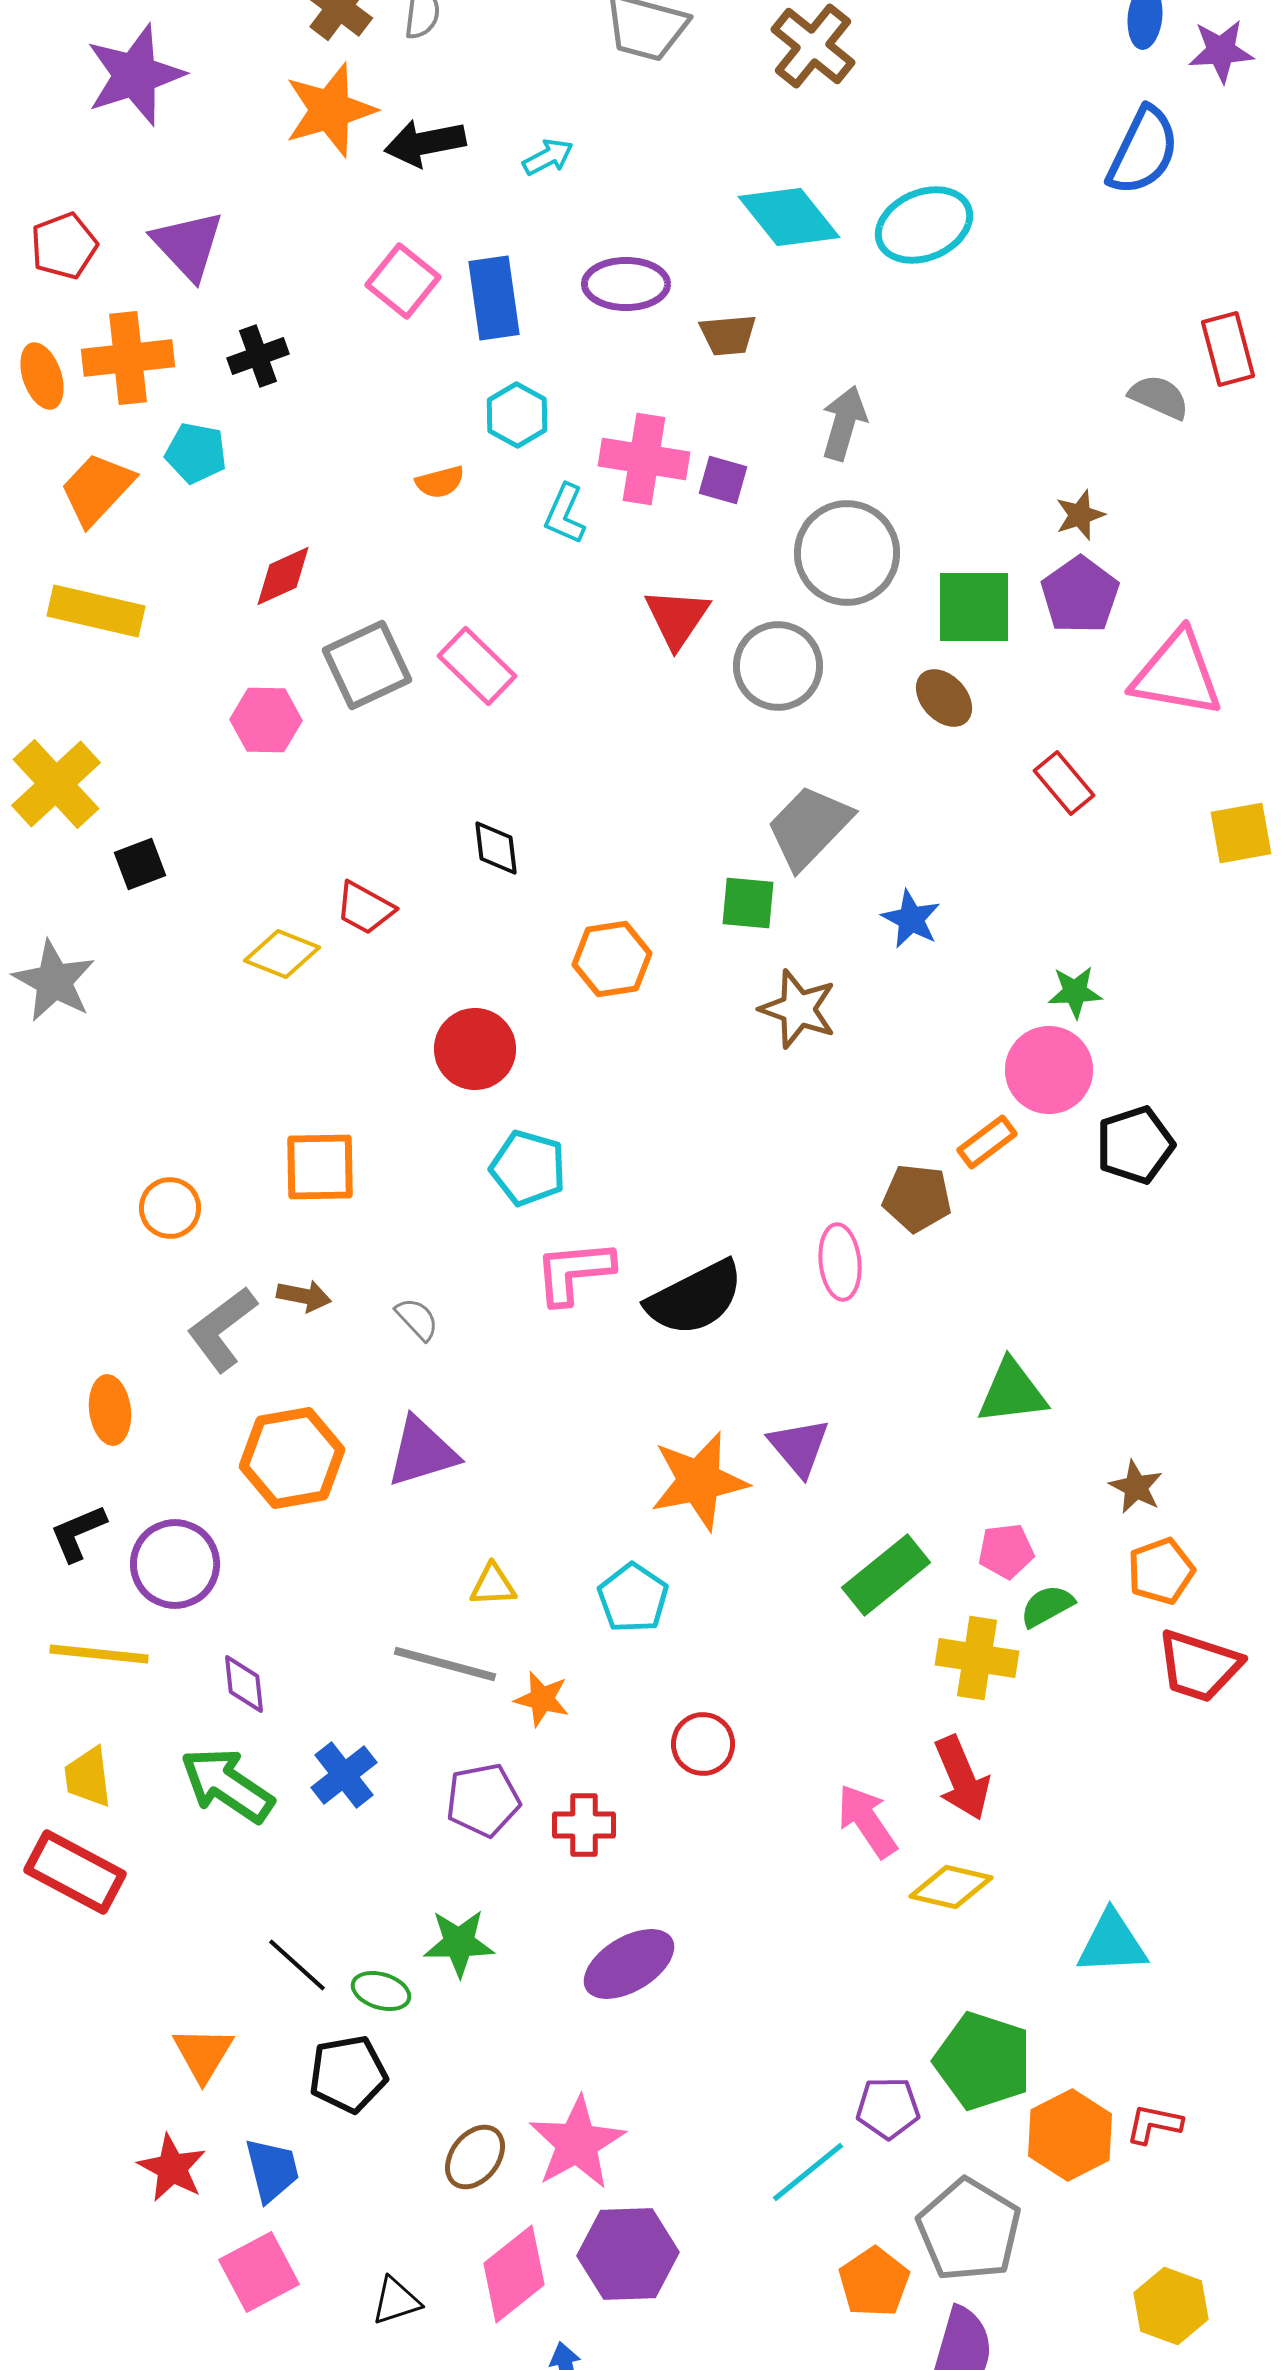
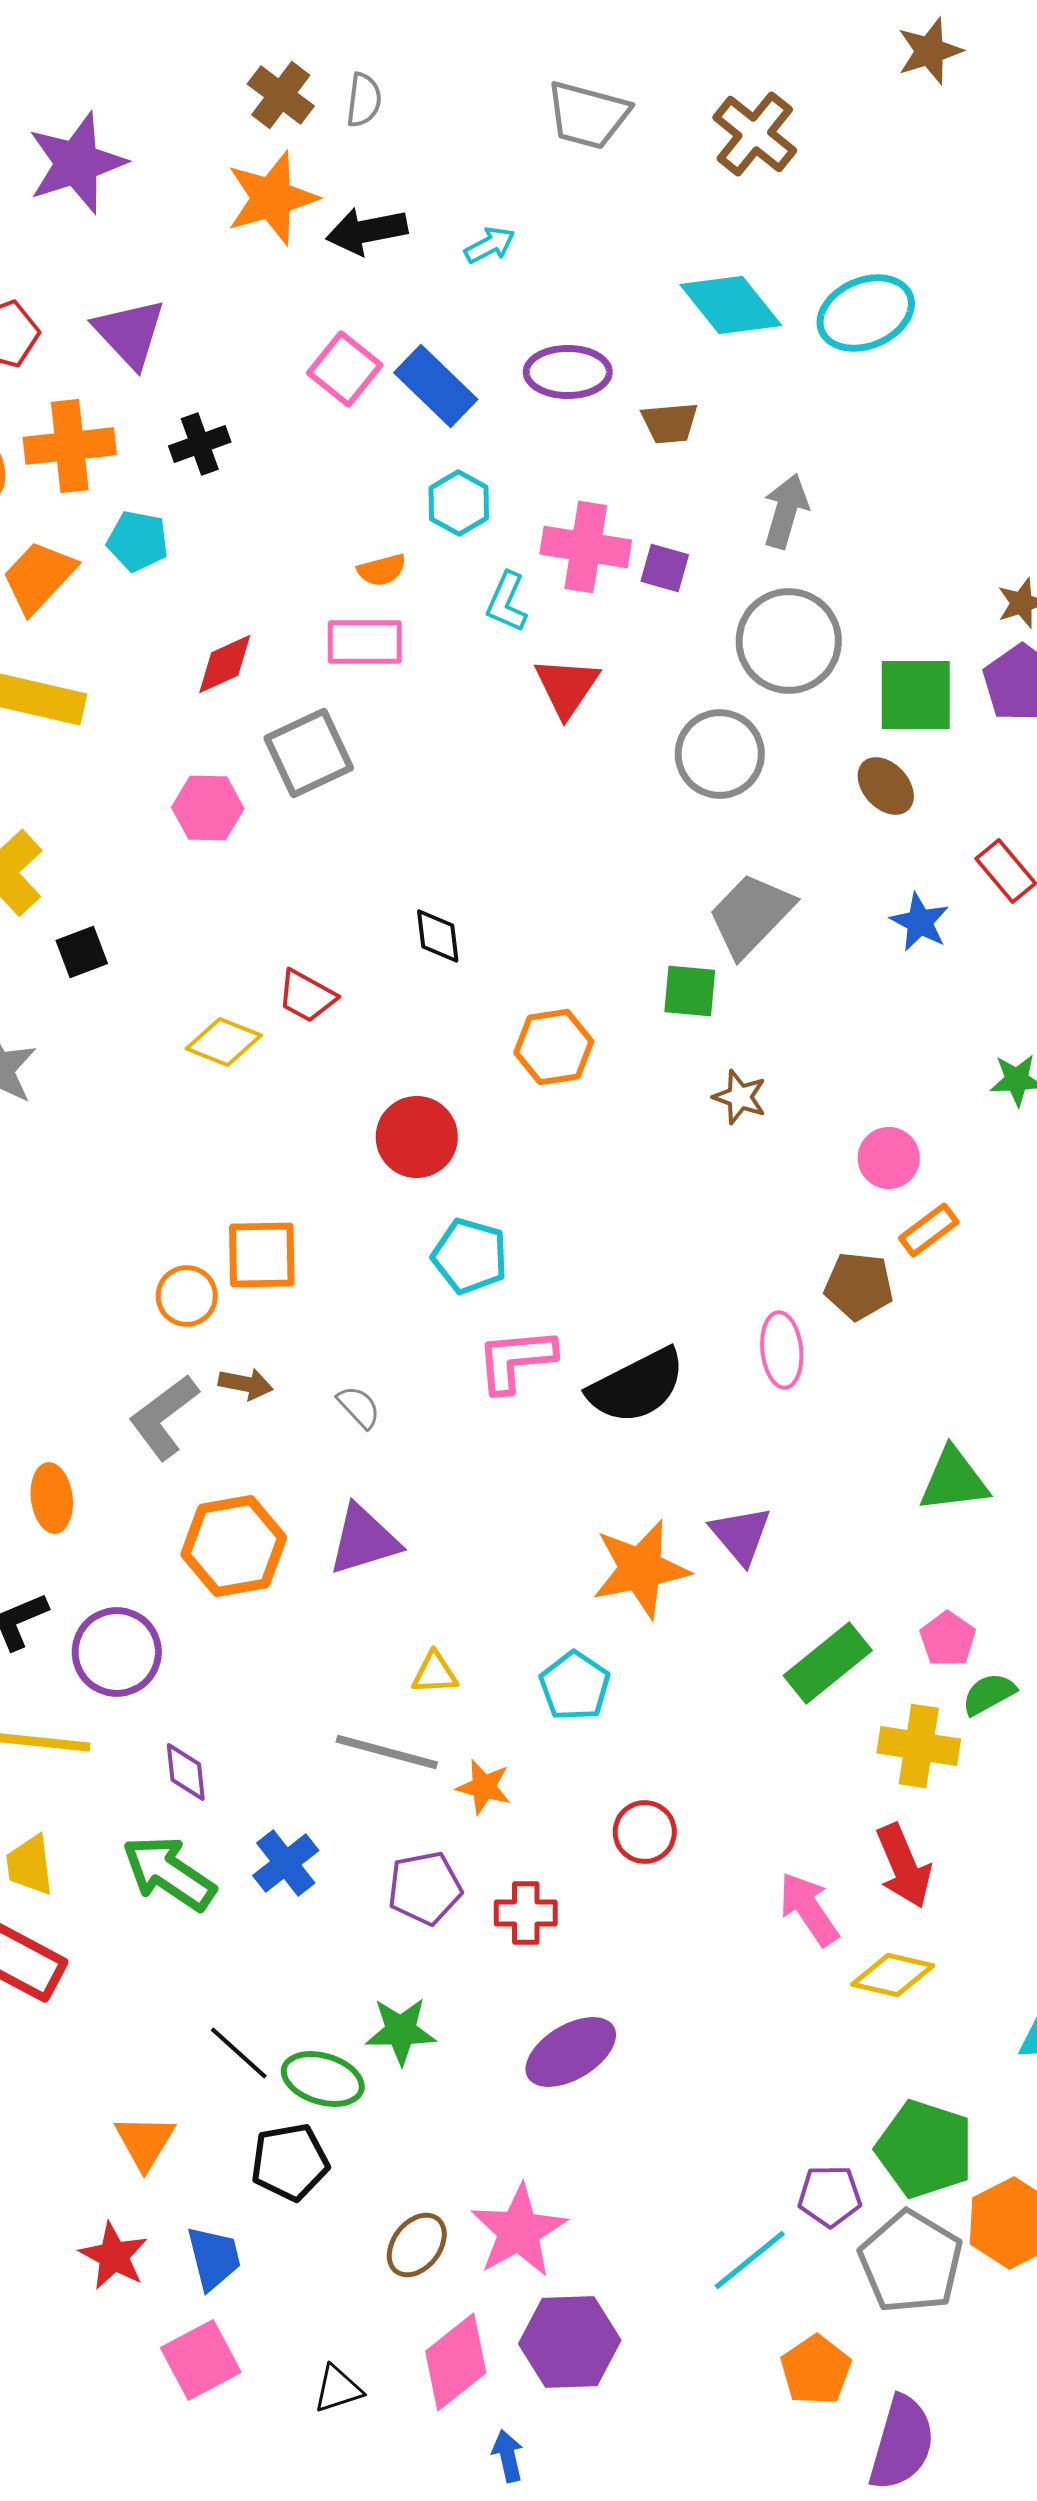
blue rectangle: (494, 298) -> (436, 386), turned -38
red triangle: (677, 618) -> (567, 687), moved
pink rectangle: (477, 666) -> (365, 642), moved, turned -44
blue star: (911, 919) -> (920, 922), moved
brown star: (798, 1009) -> (740, 1097), size x0.7
pink circle: (1049, 1070) -> (889, 1158), moved, size x0.7
orange circle: (170, 1208) -> (187, 1296), moved
pink pentagon: (1006, 1551) -> (948, 1639), turned -30
green ellipse: (381, 1991) -> (323, 2079), size x1.4
gray pentagon: (969, 2230) -> (911, 2262), moved

